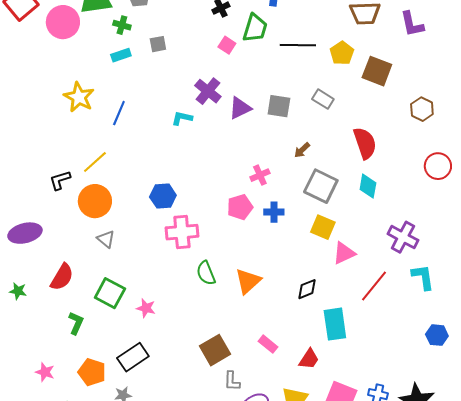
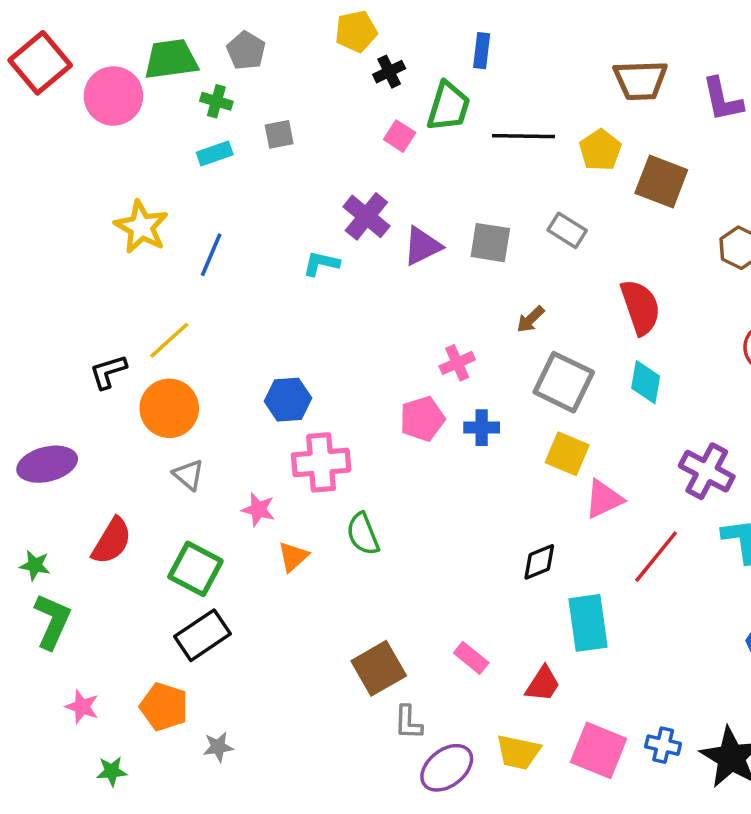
orange triangle: (248, 281) -> (293, 557), moved, size x0.7
pink star: (146, 308) -> (258, 510), moved
green L-shape: (76, 323) -> (52, 621), moved, size x1.4
black rectangle: (133, 357) -> (202, 635), moved

